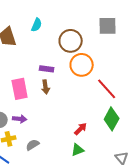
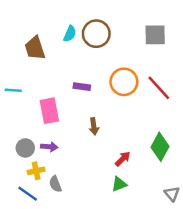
brown circle: (71, 41) -> (96, 34), moved
brown arrow: (46, 87) -> (94, 126), moved
red line: (107, 89) -> (159, 88), moved
gray semicircle: (33, 145) -> (55, 184), moved, turned -80

